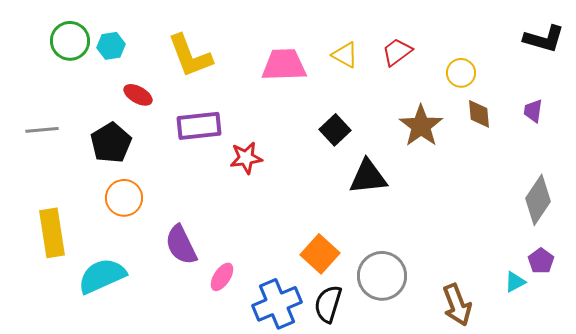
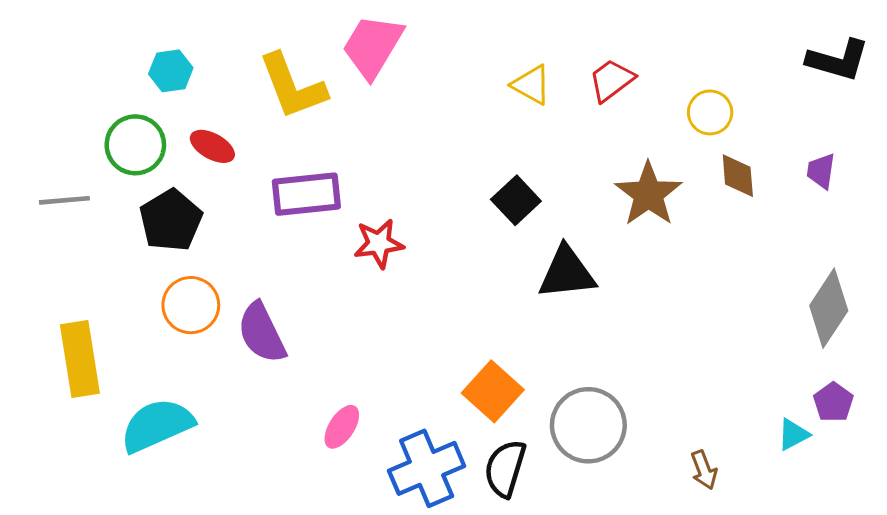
green circle: (70, 41) -> (135, 145), moved
pink trapezoid: (284, 65) -> (373, 46), moved, turned -57
purple semicircle: (181, 245) -> (262, 333), moved
brown arrow: (457, 305) -> (704, 470), size x0.6

